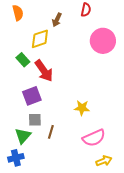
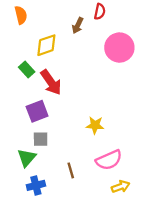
brown arrow: (57, 20) -> (78, 25), moved
brown line: (51, 132) -> (71, 170), moved, turned -32
blue cross: (16, 158) -> (36, 185), moved

